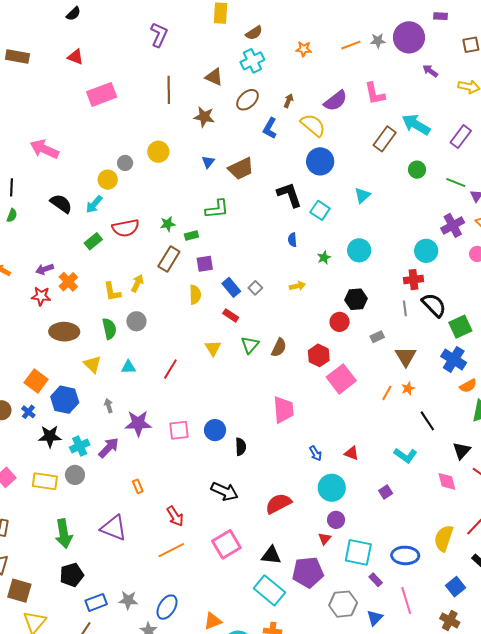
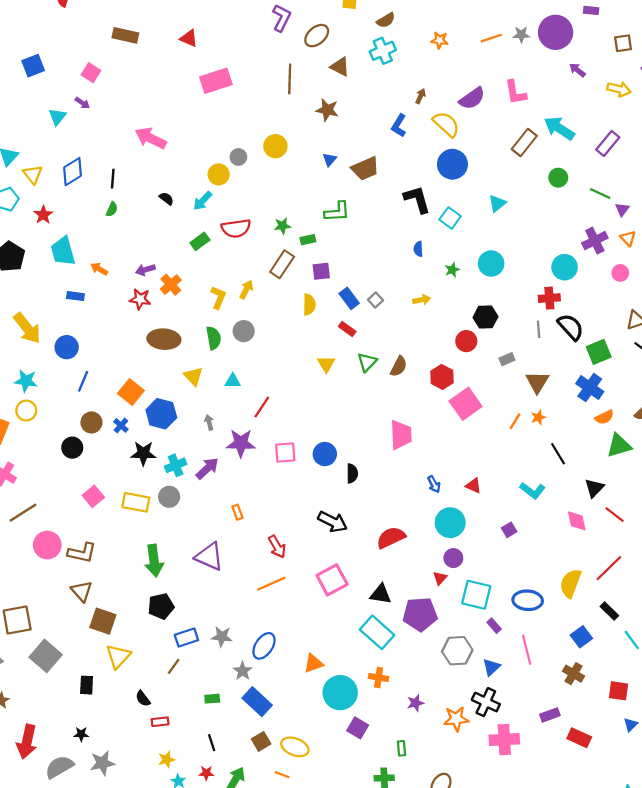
brown ellipse: (248, 100) -> (317, 36), moved
black semicircle: (61, 204) -> (166, 199), size x0.6
yellow L-shape: (112, 292) -> (218, 298), turned -150
red line: (170, 369) -> (262, 407), moved

